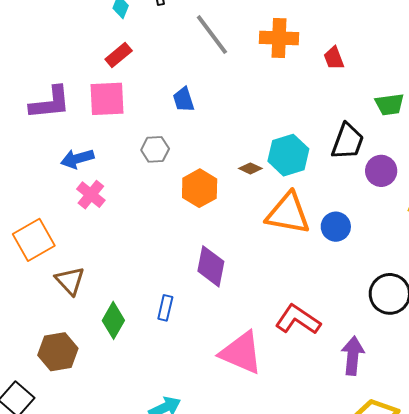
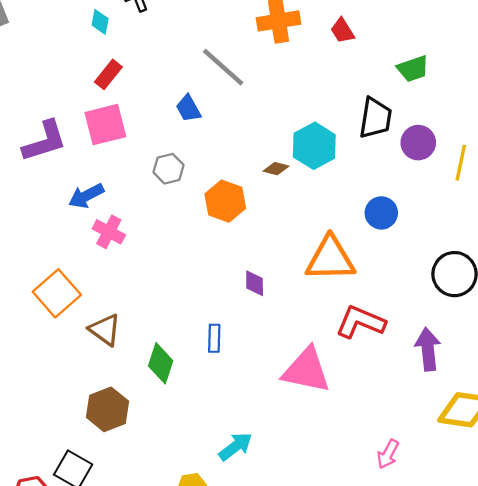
gray line: (212, 35) -> (223, 67), moved
orange triangle: (288, 214) -> (330, 259), moved
purple diamond: (211, 266) -> (255, 283), size x0.6

